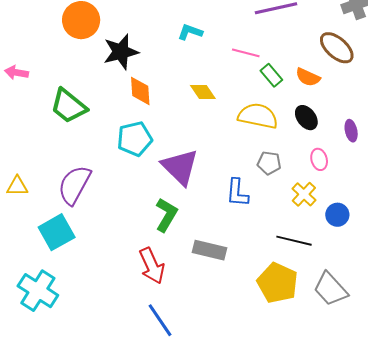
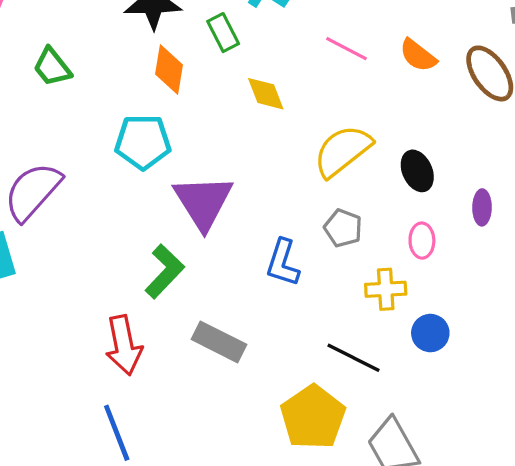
green rectangle: (271, 75) -> (223, 33), moved
orange semicircle: (308, 77) -> (418, 55), moved
green trapezoid: (69, 106) -> (52, 67), size x0.7
yellow semicircle: (258, 116) -> (343, 151), turned -63
yellow cross: (304, 194) -> (386, 289), turned 30

